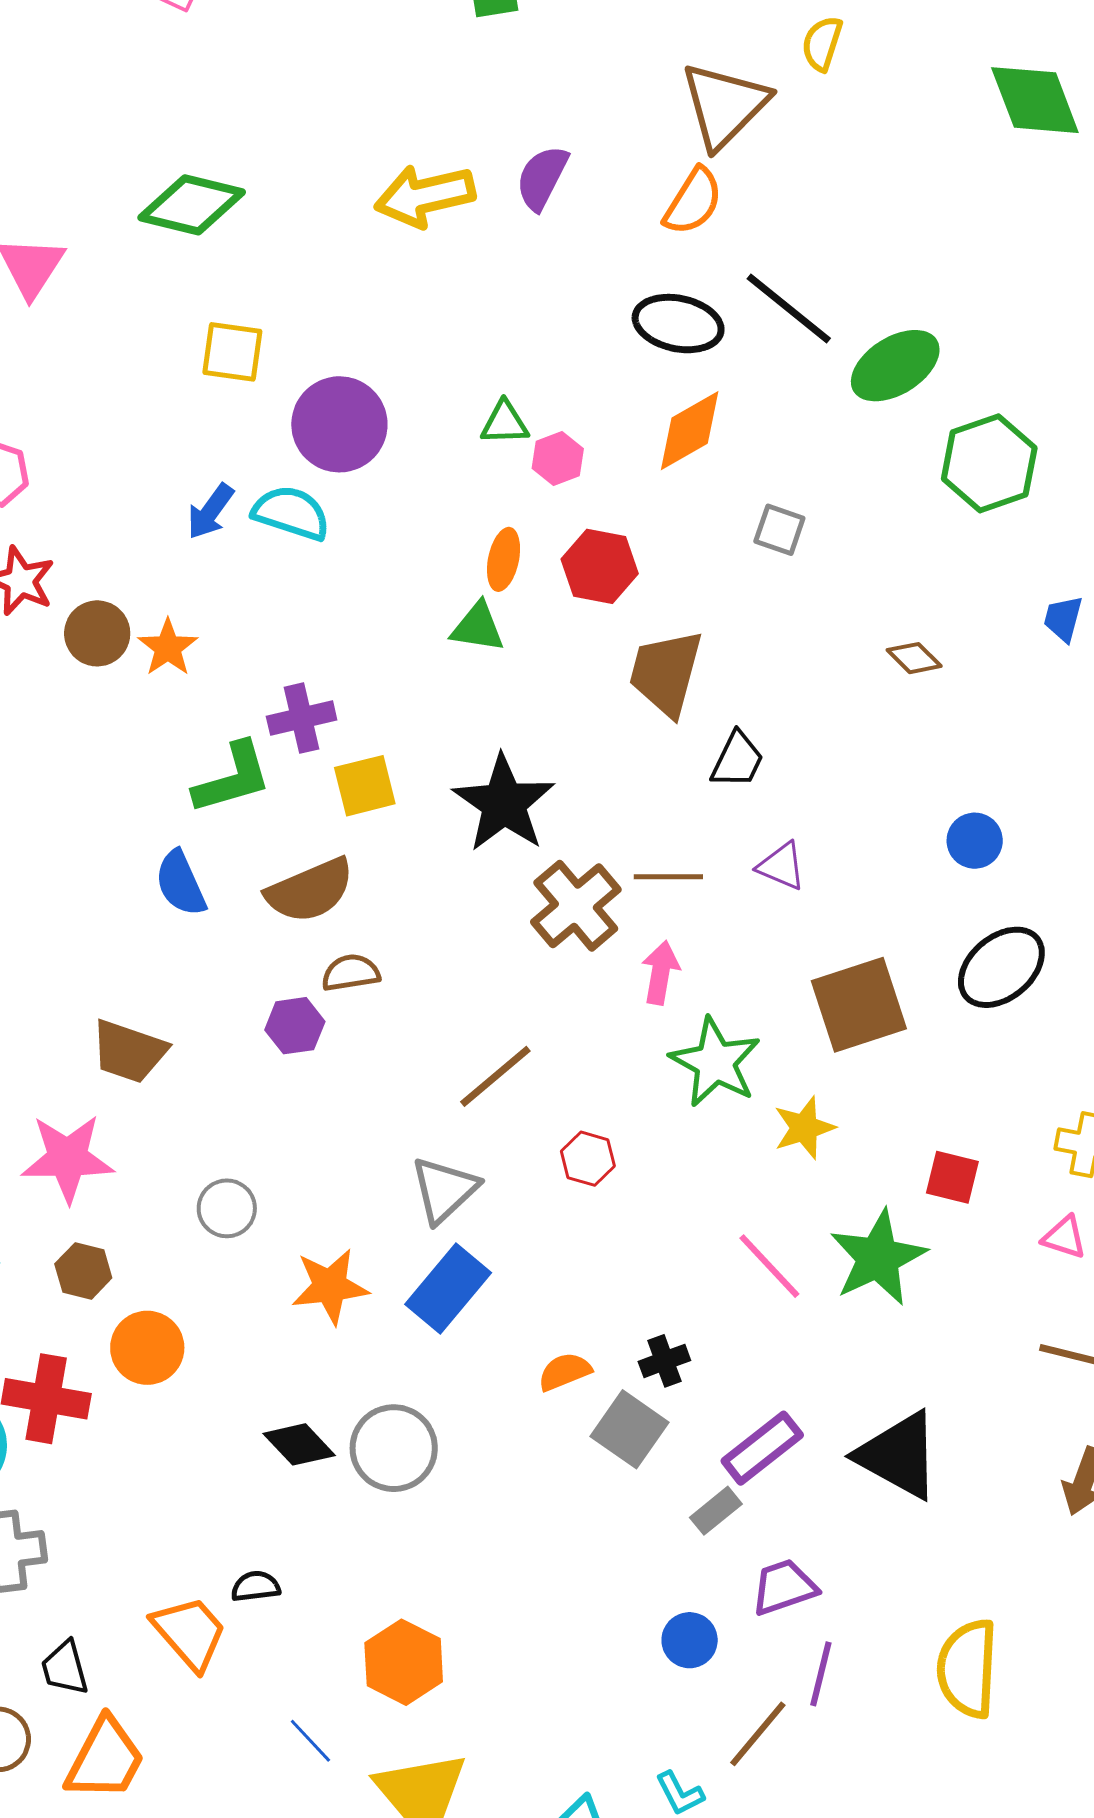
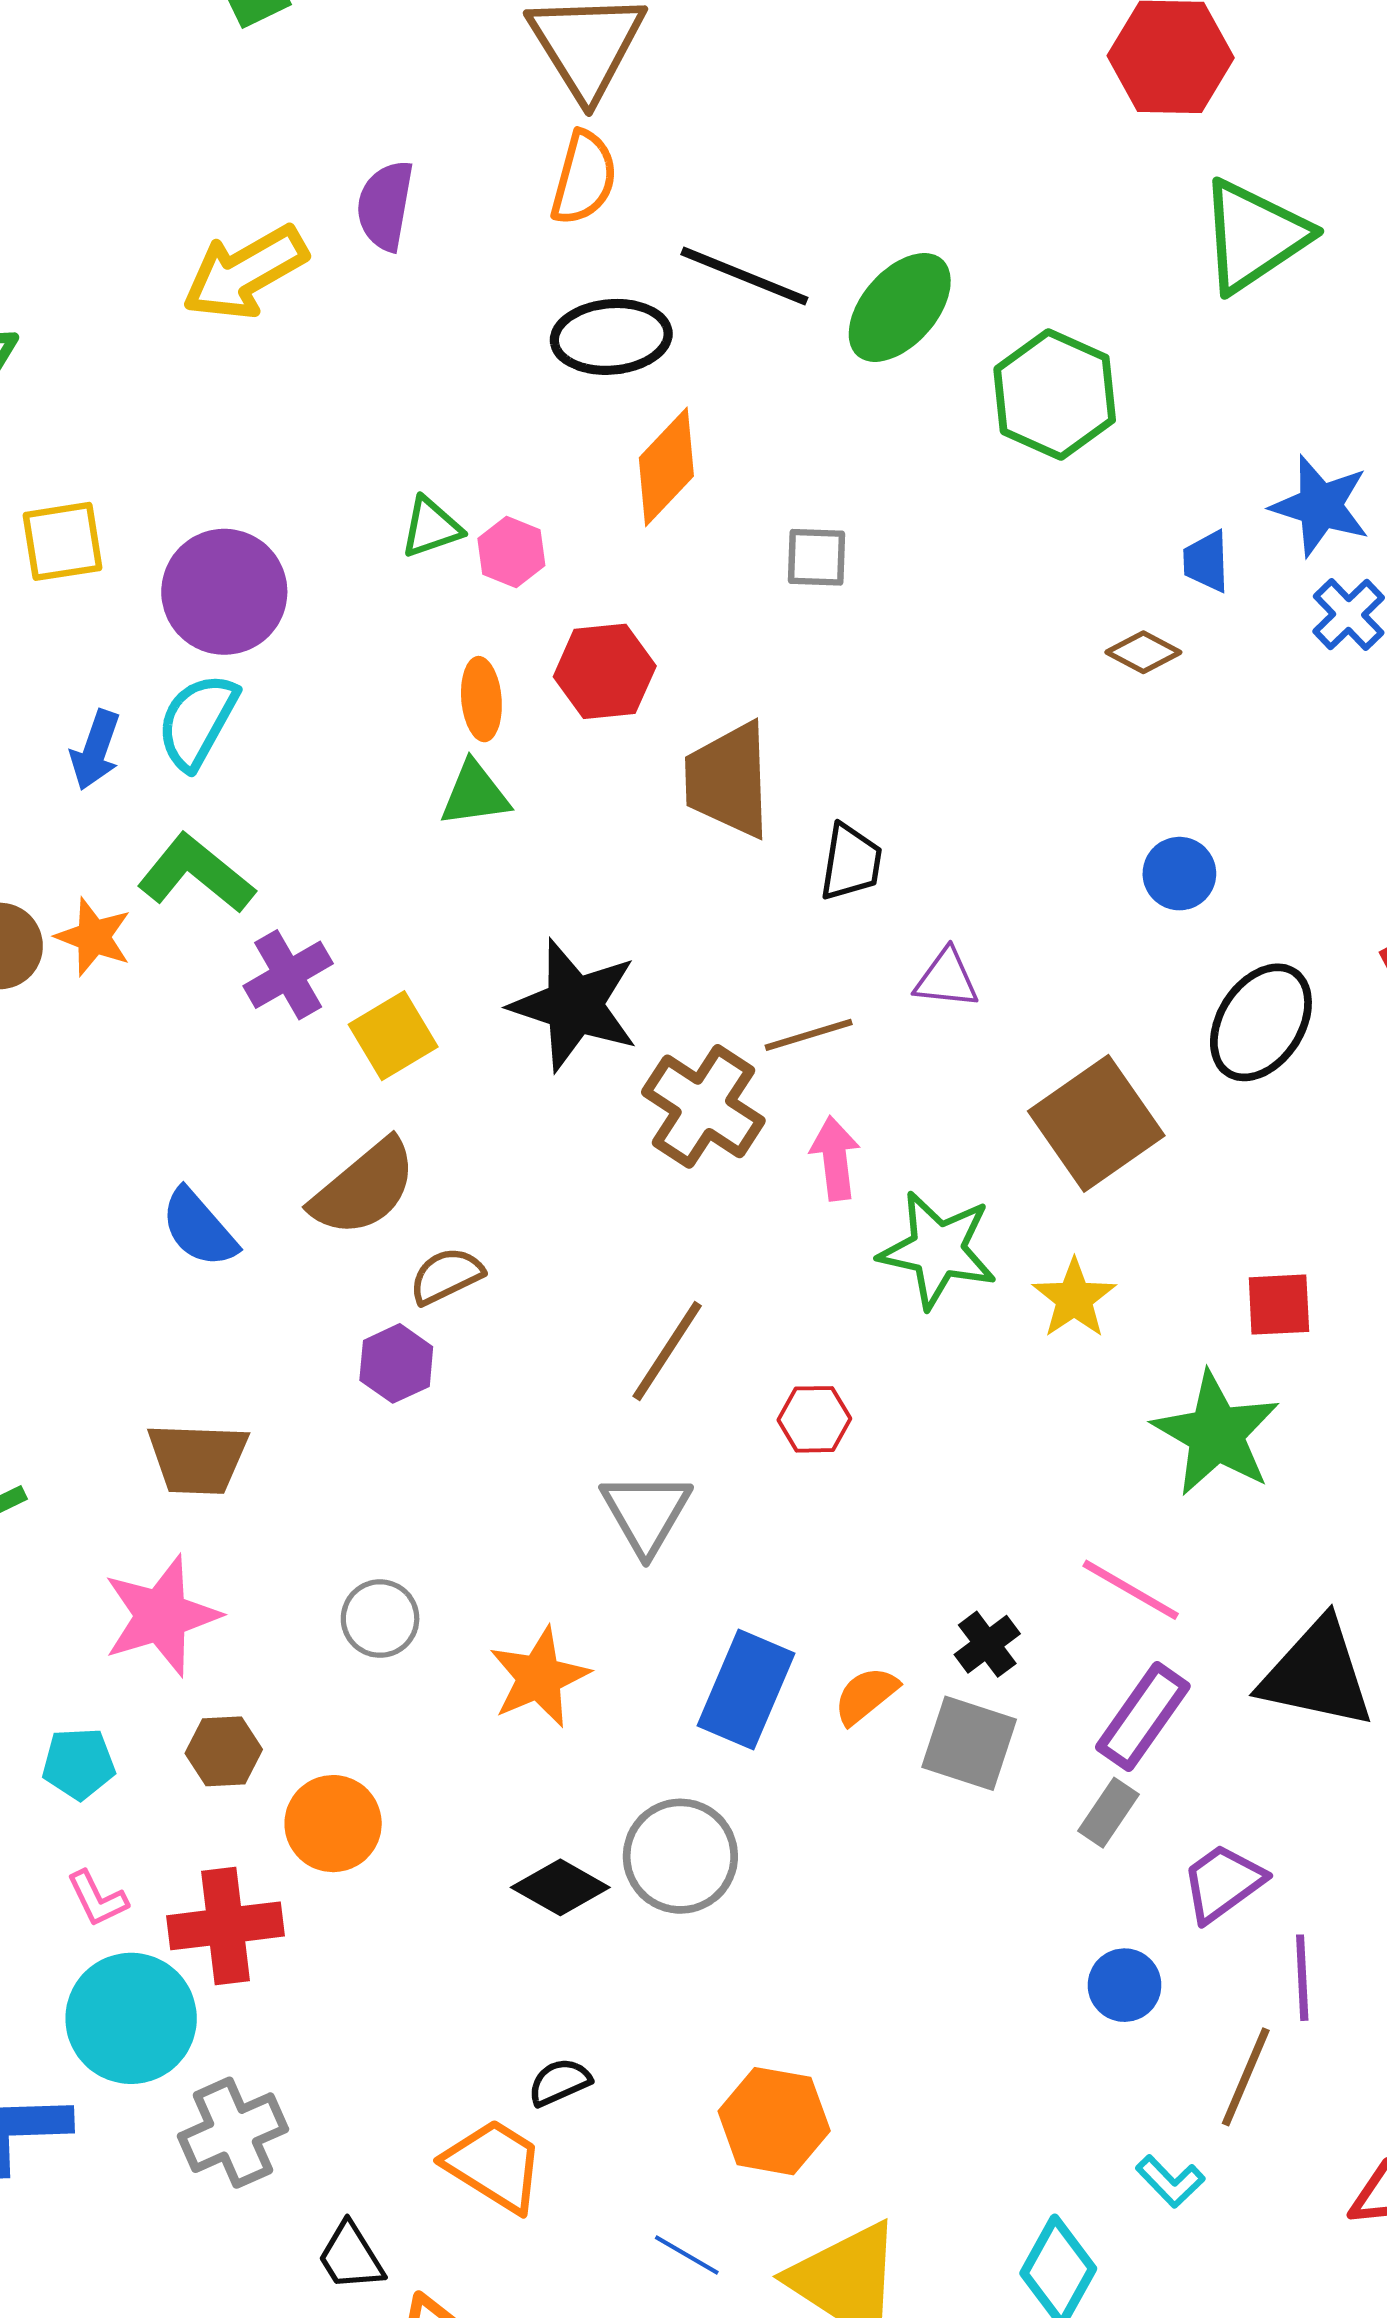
cyan semicircle: (291, 513) -> (197, 721), turned -62
brown diamond: (914, 658) -> (1143, 652), moved
green L-shape: (232, 778) -> (196, 874), moved, turned -108
pink line: (769, 1266) -> (1131, 1590), moved
blue rectangle: (448, 1289) -> (746, 1690), moved

